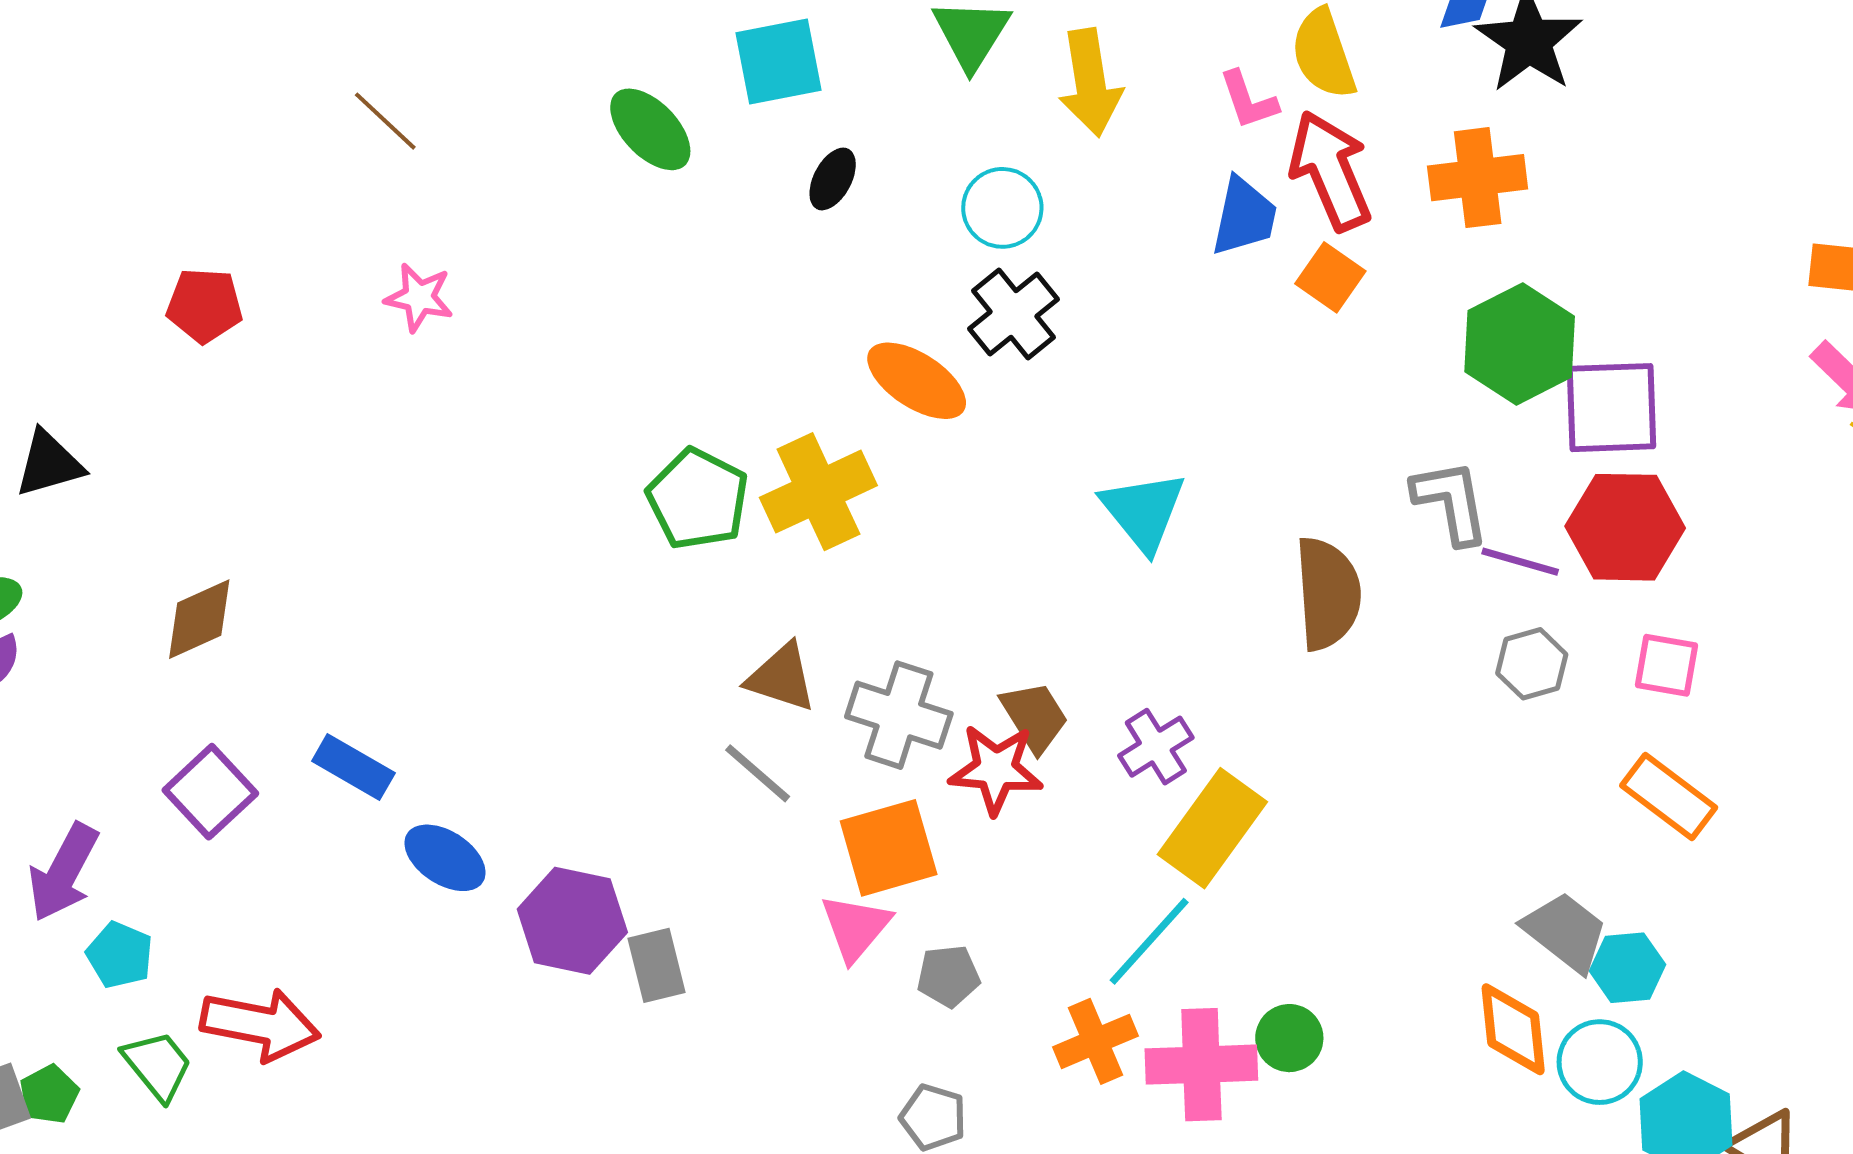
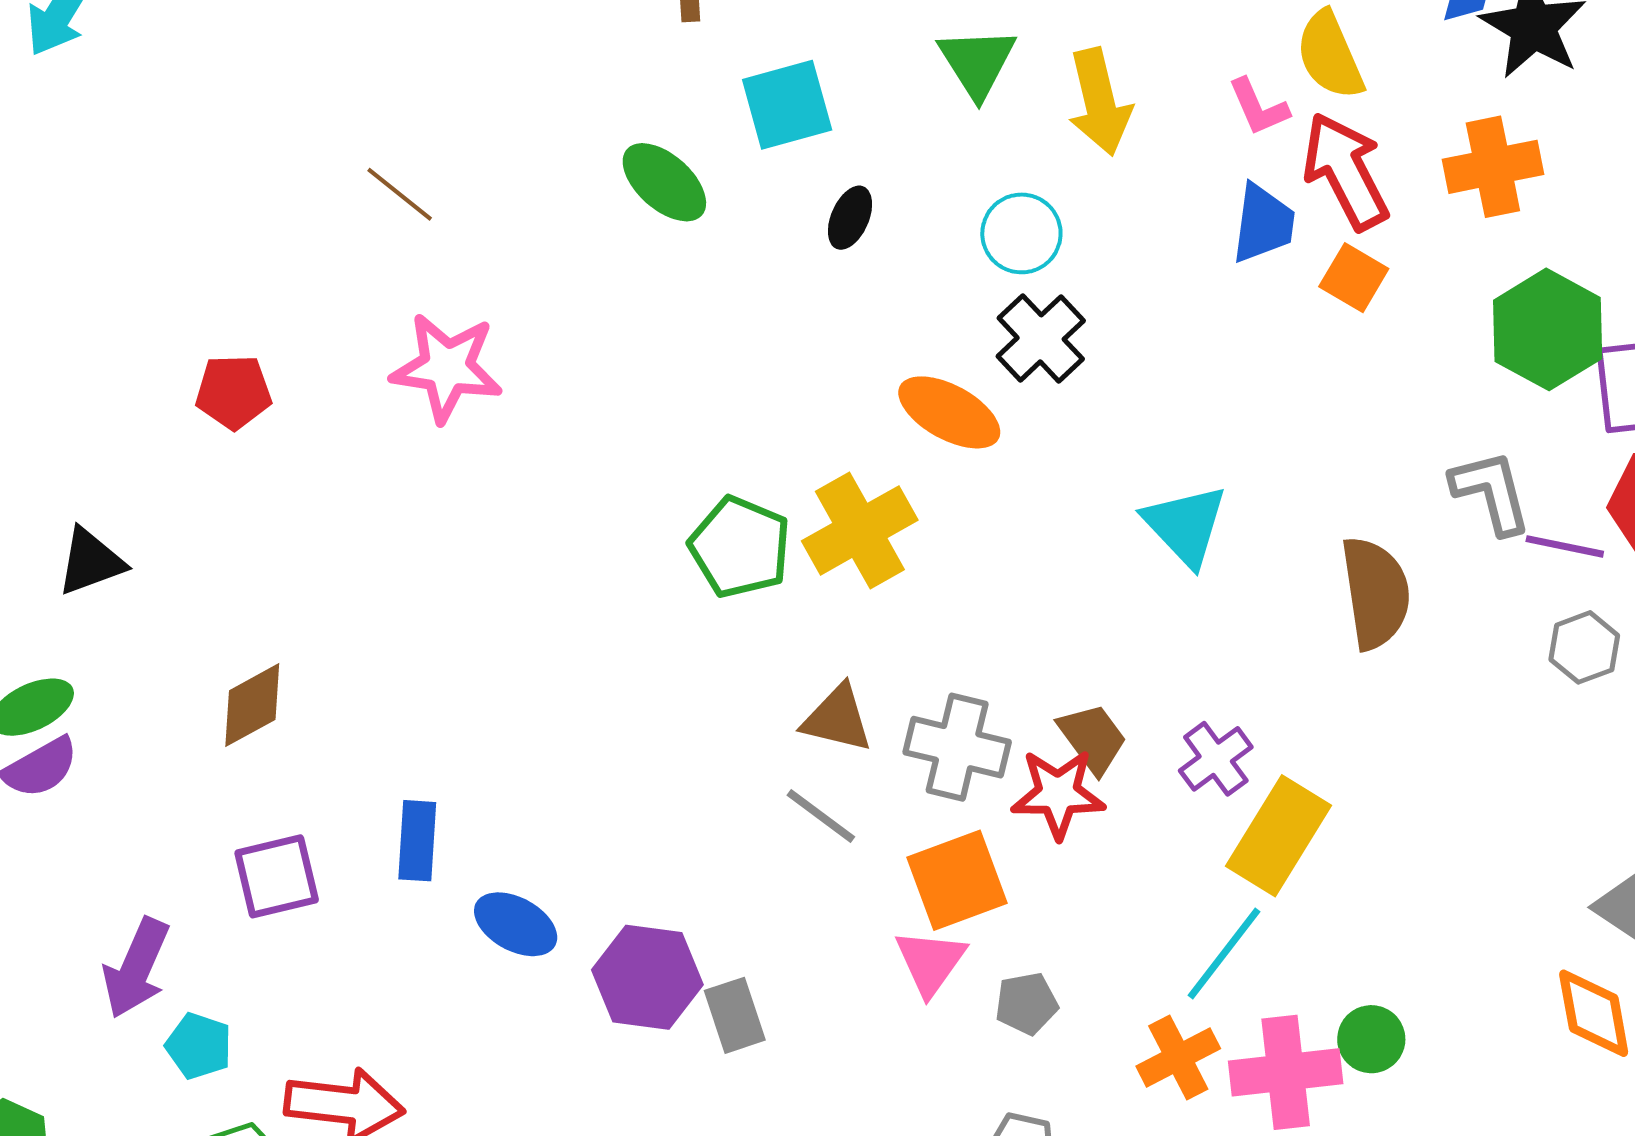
pink star: (419, 297) -> (447, 368), size x1.6
blue rectangle: (353, 767) -> (417, 841), turned 68
purple square: (210, 792) -> (277, 876), turned 34

